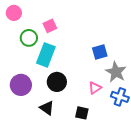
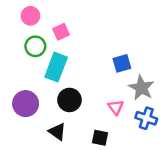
pink circle: (14, 13) -> (30, 16), moved
pink triangle: (95, 88) -> (116, 107), turned -32

